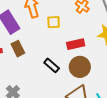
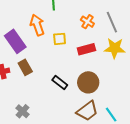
red rectangle: (76, 44) -> (86, 49), moved

